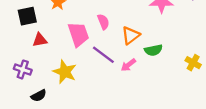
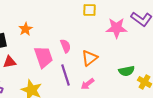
green semicircle: (153, 50) -> (127, 71), moved
purple line: (103, 55) -> (66, 75), turned 35

